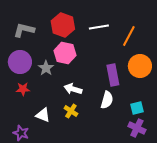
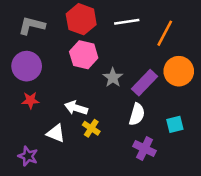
gray star: (46, 68) -> (113, 78), moved
purple rectangle: (113, 75) -> (145, 83), turned 55
white arrow: (73, 89) -> (76, 108), moved
purple cross: (137, 128) -> (145, 149), moved

